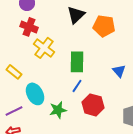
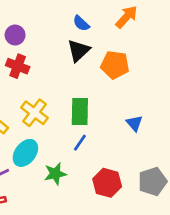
yellow cross: (44, 48) -> (35, 113), moved
cyan ellipse: (35, 94) -> (25, 153), turned 65
red hexagon: (93, 105) -> (107, 183), moved

